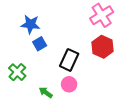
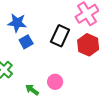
black rectangle: (69, 60) -> (60, 36), moved

